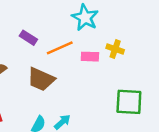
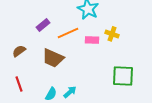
purple rectangle: (28, 38) -> (43, 25), turned -72

